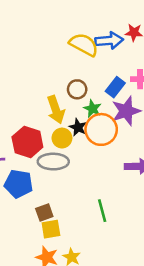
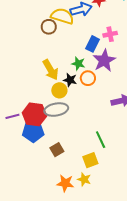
brown circle: (77, 89) -> (49, 27), moved
orange circle: (101, 129) -> (88, 78), size x0.6
red hexagon: (27, 142) -> (34, 114), moved
yellow square: (51, 229) -> (90, 160), moved

